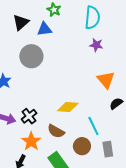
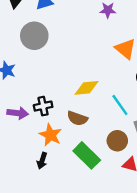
black cross: (29, 116) -> (43, 106), turned 35
brown circle: (82, 146) -> (117, 141), moved

